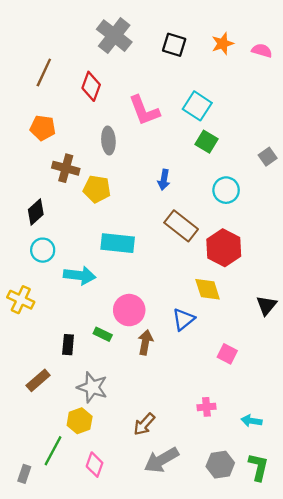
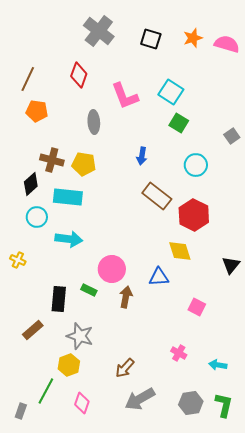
pink semicircle: (262, 51) -> (227, 44), size x1.4
brown line: (44, 72) -> (28, 79), moved
brown cross: (66, 168) -> (52, 160), moved
cyan rectangle: (118, 243) -> (68, 197), moved
yellow cross: (21, 300) -> (18, 260), size x0.7
blue triangle: (183, 319) -> (159, 277), turned 35
black rectangle: (68, 345) -> (59, 299), size x1.4
pink cross: (206, 407) -> (179, 353), turned 35

